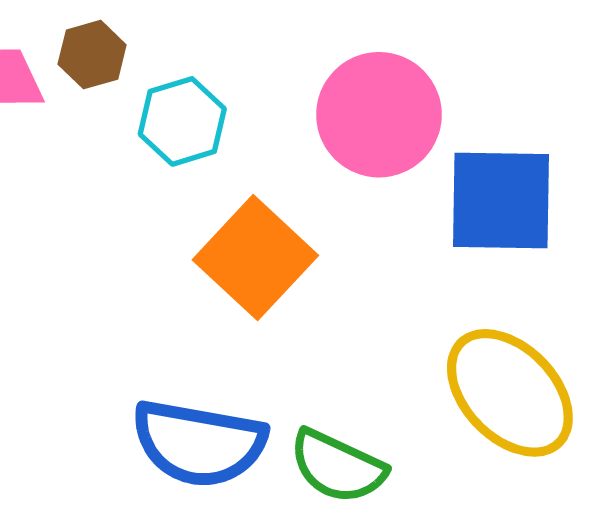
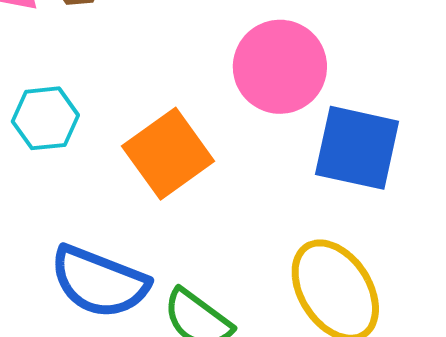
cyan hexagon: (182, 121) -> (45, 118), moved

